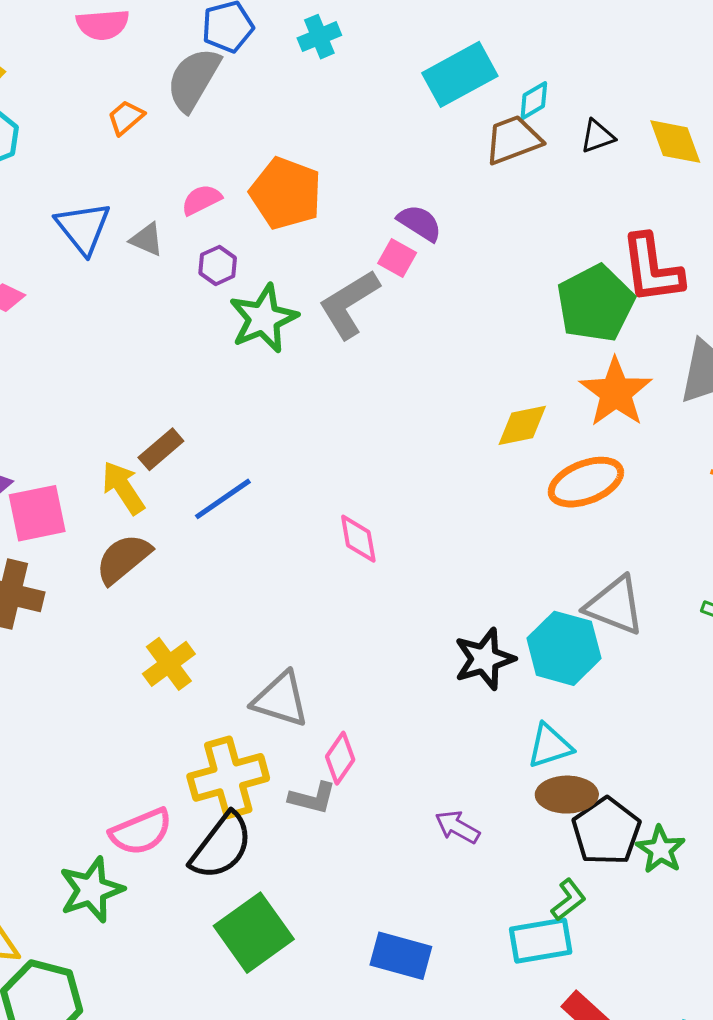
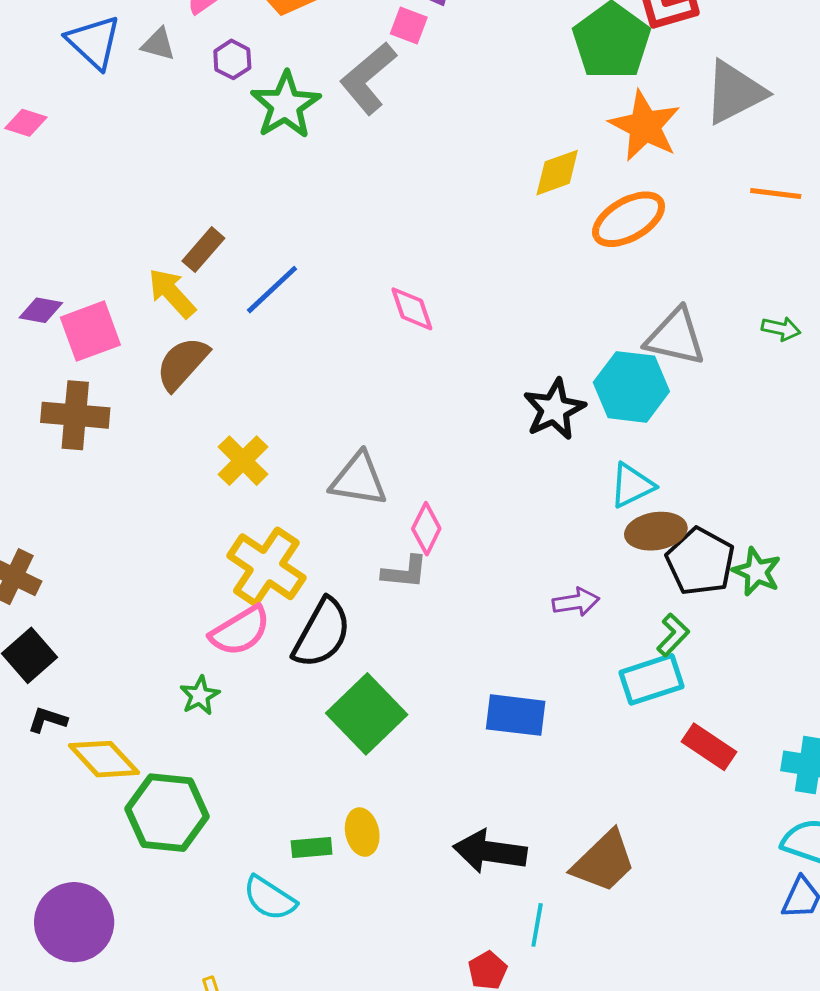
yellow cross: (228, 777) -> (266, 567), moved, turned -32
purple arrow: (457, 827) -> (576, 602), moved, turned 150
green star: (91, 890) -> (200, 696), size x0.6

